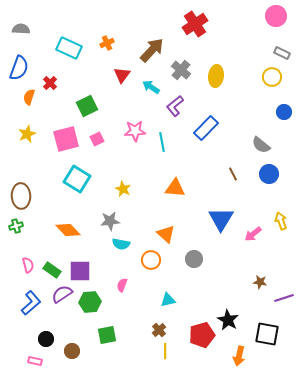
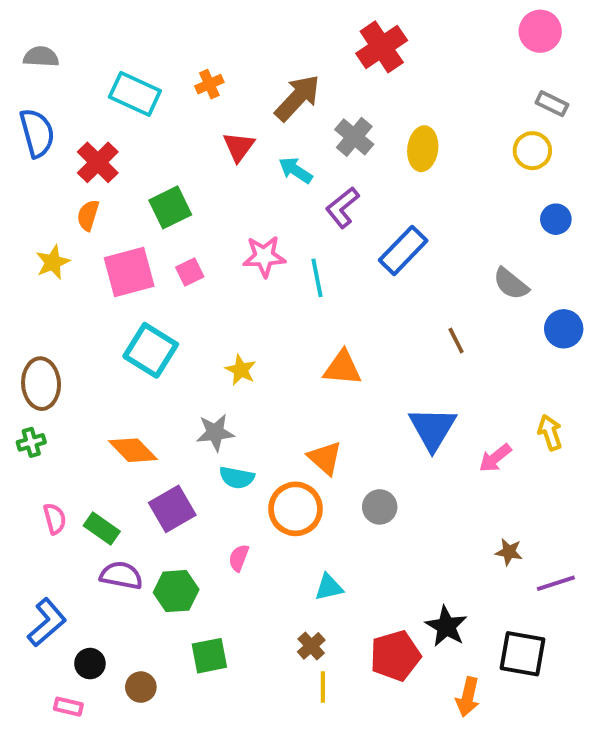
blue semicircle: (19, 68) -> (37, 133), turned -35
red cross: (50, 83) -> (98, 162), size x1.5
orange semicircle: (29, 97) -> (88, 215), moved
blue circle: (269, 174) -> (564, 329), moved
orange circle: (151, 260) -> (296, 509), size x1.4
purple square: (80, 271) -> (172, 509), moved, turned -30
purple semicircle: (62, 294) -> (121, 575), turned 45
blue L-shape: (31, 303) -> (47, 622), moved

